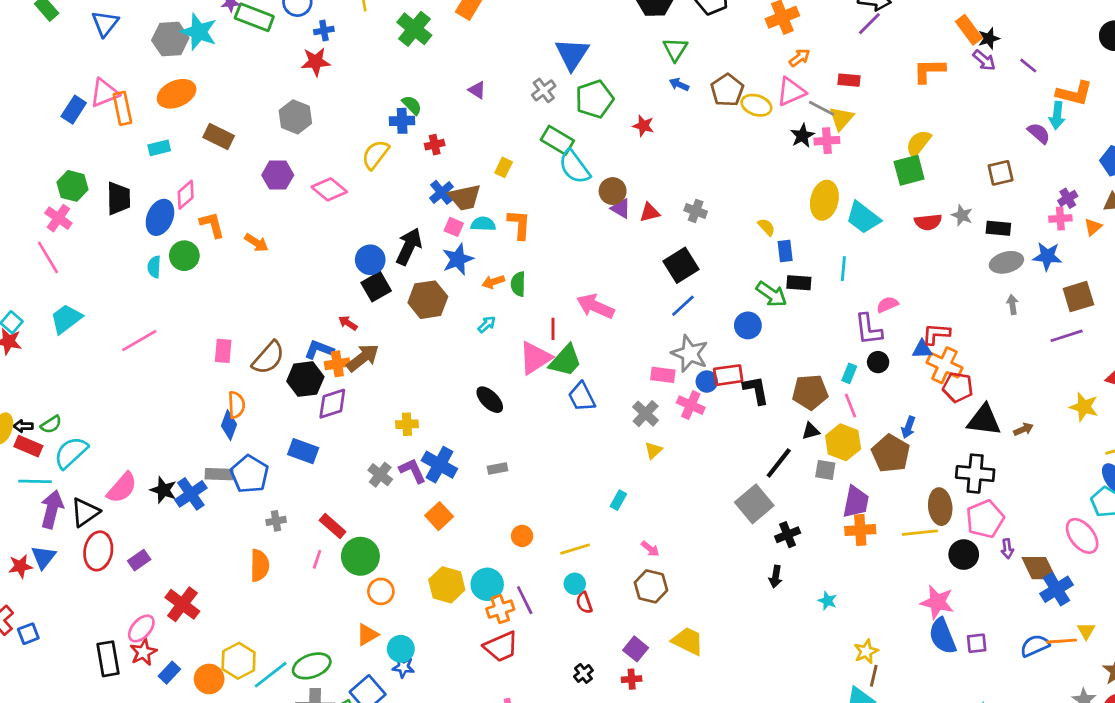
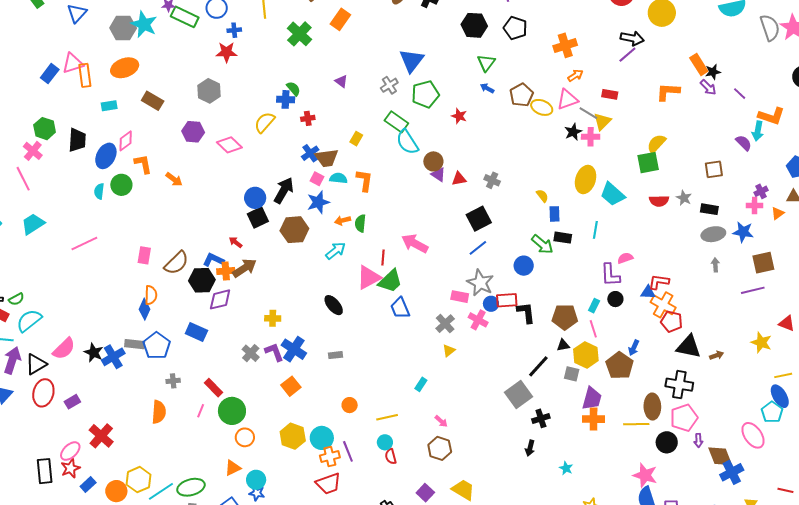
cyan arrow: (487, 324) -> (336, 251), size x1.5

